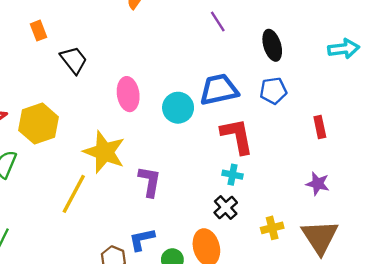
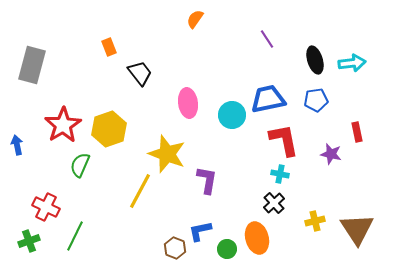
cyan arrow: (344, 49) -> (352, 63), moved
purple star: (318, 184) -> (331, 154), moved

